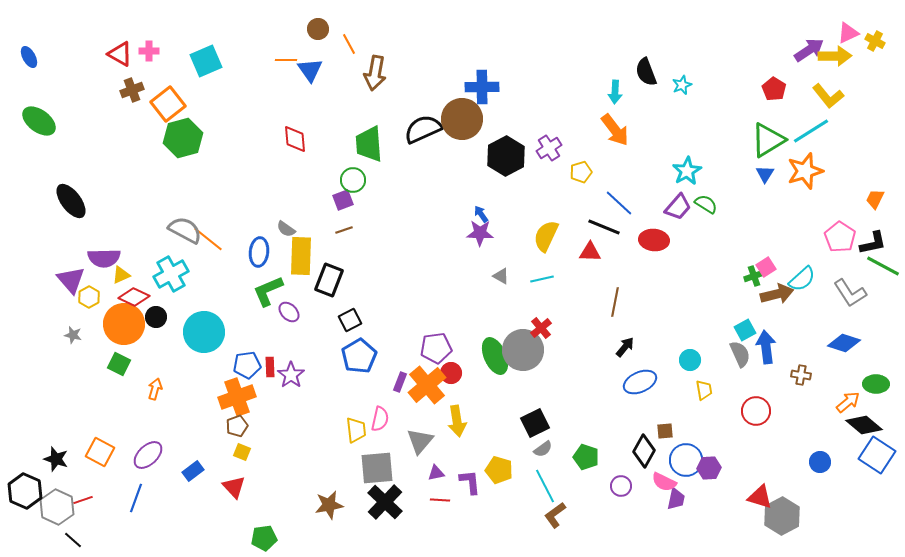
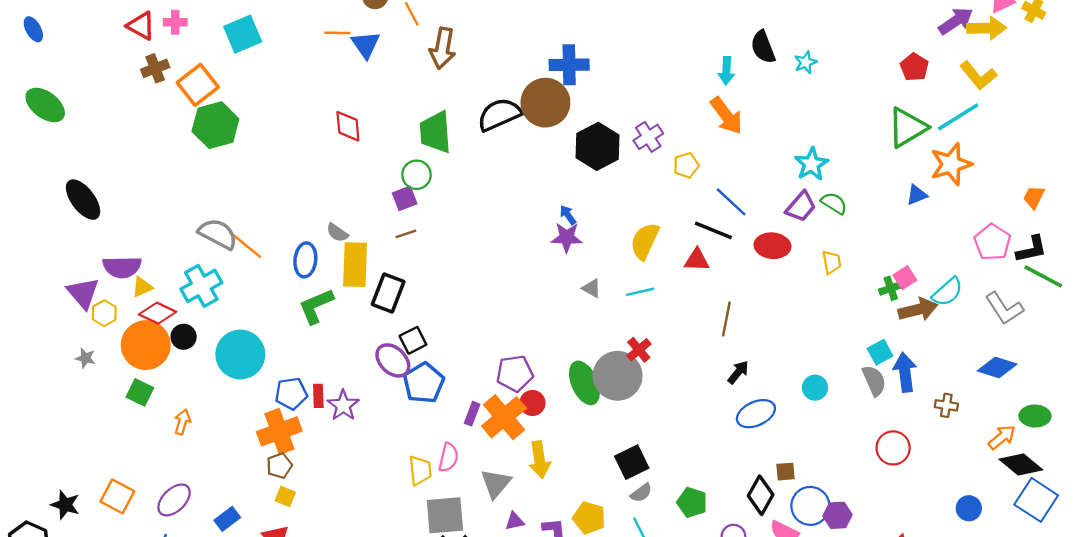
blue triangle: (765, 174) -> (917, 195), moved, turned 36
purple ellipse: (289, 312) -> (393, 360), moved, size x1.4
yellow trapezoid: (704, 390) -> (832, 262), moved

